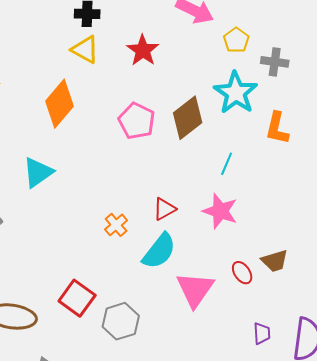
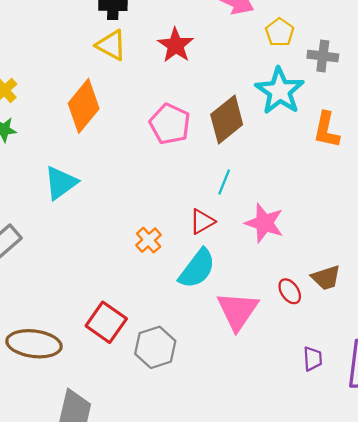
cyan line: (227, 164) -> (224, 182), moved

